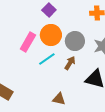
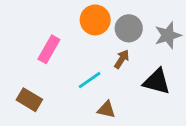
pink rectangle: (28, 42) -> (49, 49), moved
cyan line: (47, 59) -> (90, 80), moved

